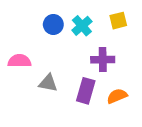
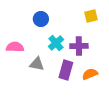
cyan cross: (82, 26) -> (56, 43), moved

